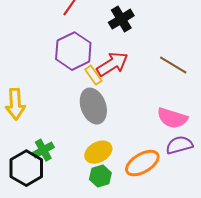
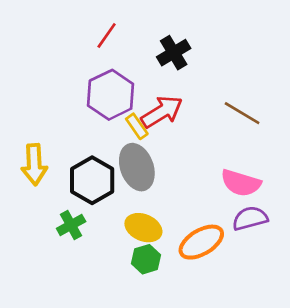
yellow ellipse: (98, 152) -> (143, 228), turned 52
black hexagon: (26, 168) -> (92, 180), moved

